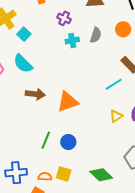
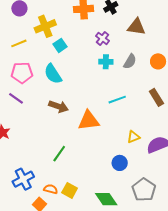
cyan line: (114, 84) -> (117, 100), moved
yellow triangle: (116, 116) -> (134, 137), moved
blue circle: (68, 142) -> (120, 163), moved
blue cross: (16, 173) -> (23, 179), turned -35

